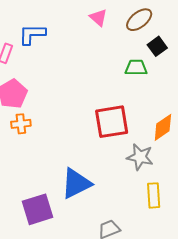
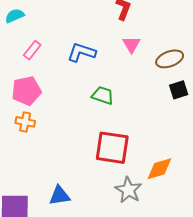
blue L-shape: (32, 34) -> (81, 52), moved
green trapezoid: (136, 68) -> (103, 95), moved
blue triangle: (76, 183) -> (60, 196), size x0.7

